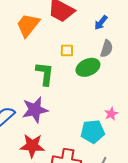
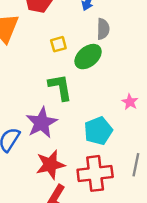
green L-shape: (45, 74) -> (60, 87), moved
cyan pentagon: (93, 132) -> (98, 131), moved

